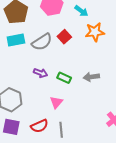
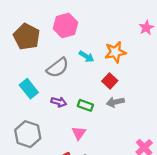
cyan arrow: (81, 11) -> (86, 57), moved
red square: (64, 37) -> (110, 81), moved
cyan rectangle: (16, 40) -> (29, 89), moved, turned 66

